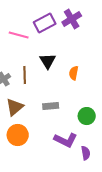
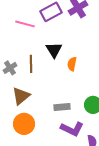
orange semicircle: (74, 73) -> (72, 64), moved
gray rectangle: (51, 106) -> (62, 107), moved

